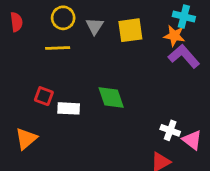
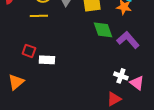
purple L-shape: (184, 56) -> (128, 40), moved
green diamond: (111, 97) -> (103, 30), moved

